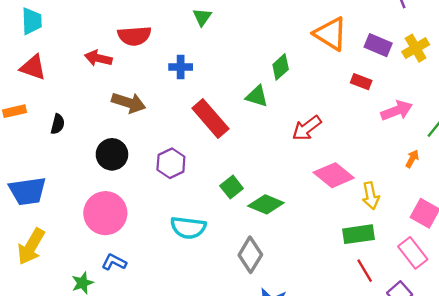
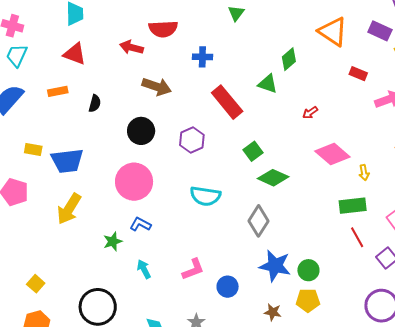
green triangle: (202, 17) -> (236, 13), moved
purple rectangle: (378, 45) -> (380, 31), moved
red arrow: (307, 128) -> (310, 113), size x0.6
green square: (232, 187) -> (253, 151), moved
yellow arrow: (371, 196) -> (364, 173), size x0.7

